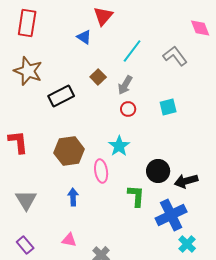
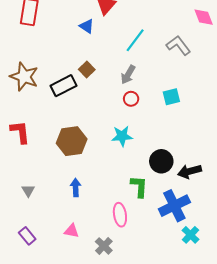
brown star: (28, 71) -> (24, 77), moved
brown square: (98, 77) -> (87, 70), moved
cyan star: (119, 146) -> (122, 136), turned 30
pink ellipse: (101, 171) -> (120, 215), moved
gray triangle: (26, 200) -> (28, 191), size x0.6

